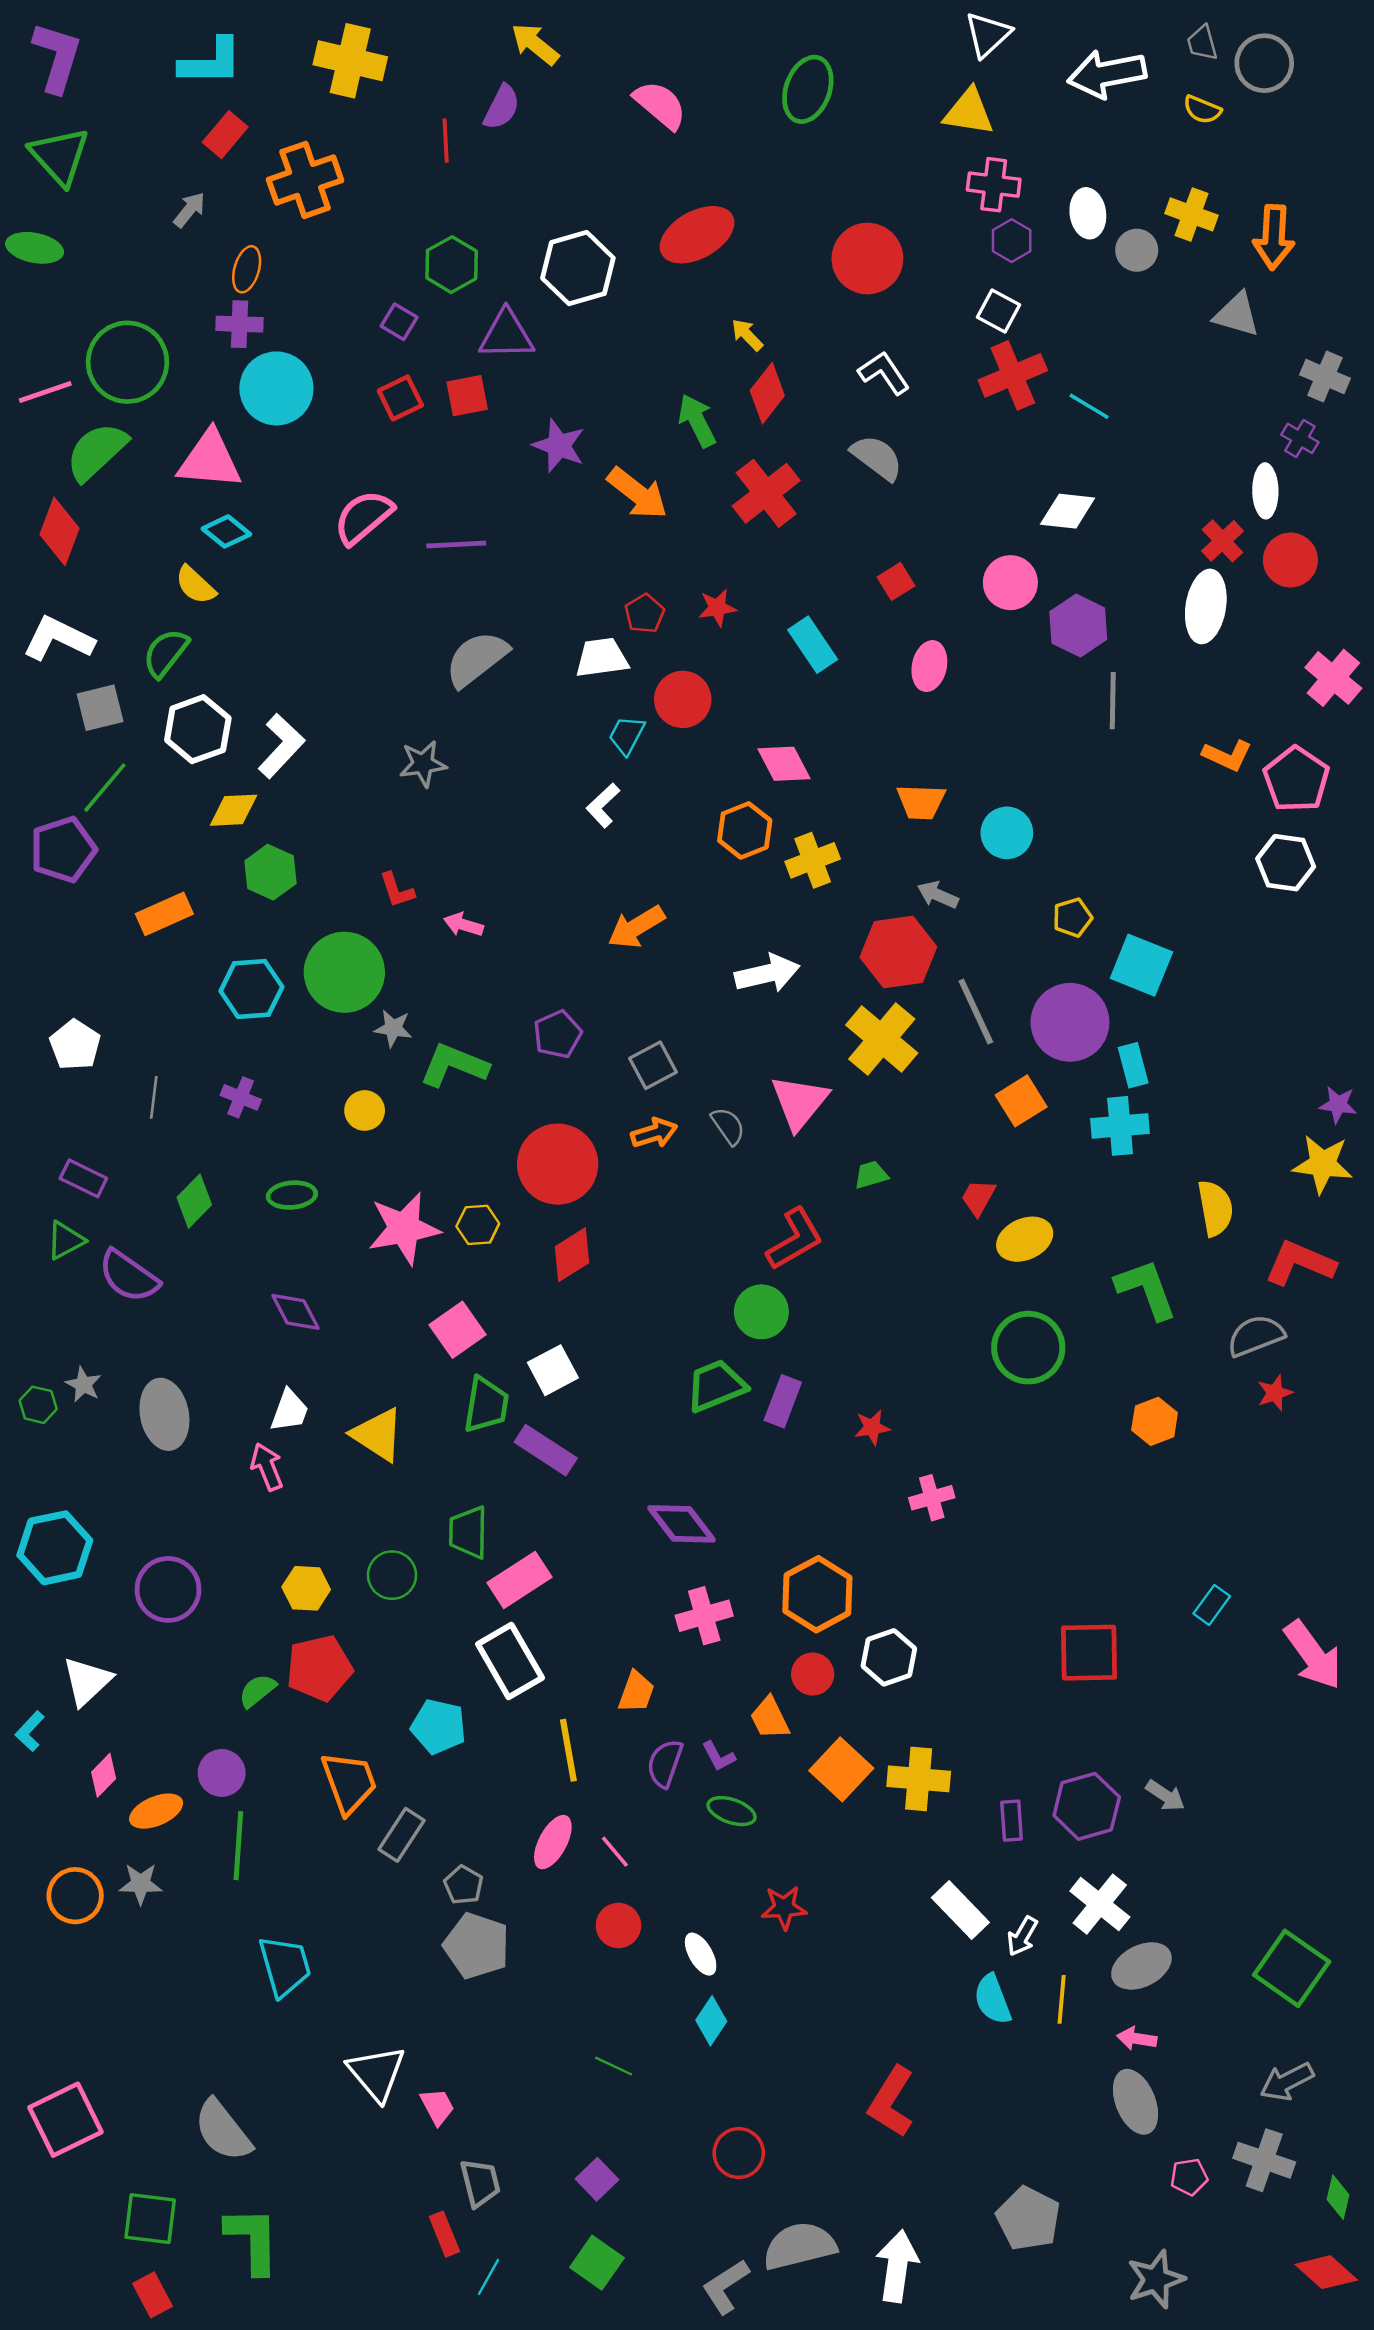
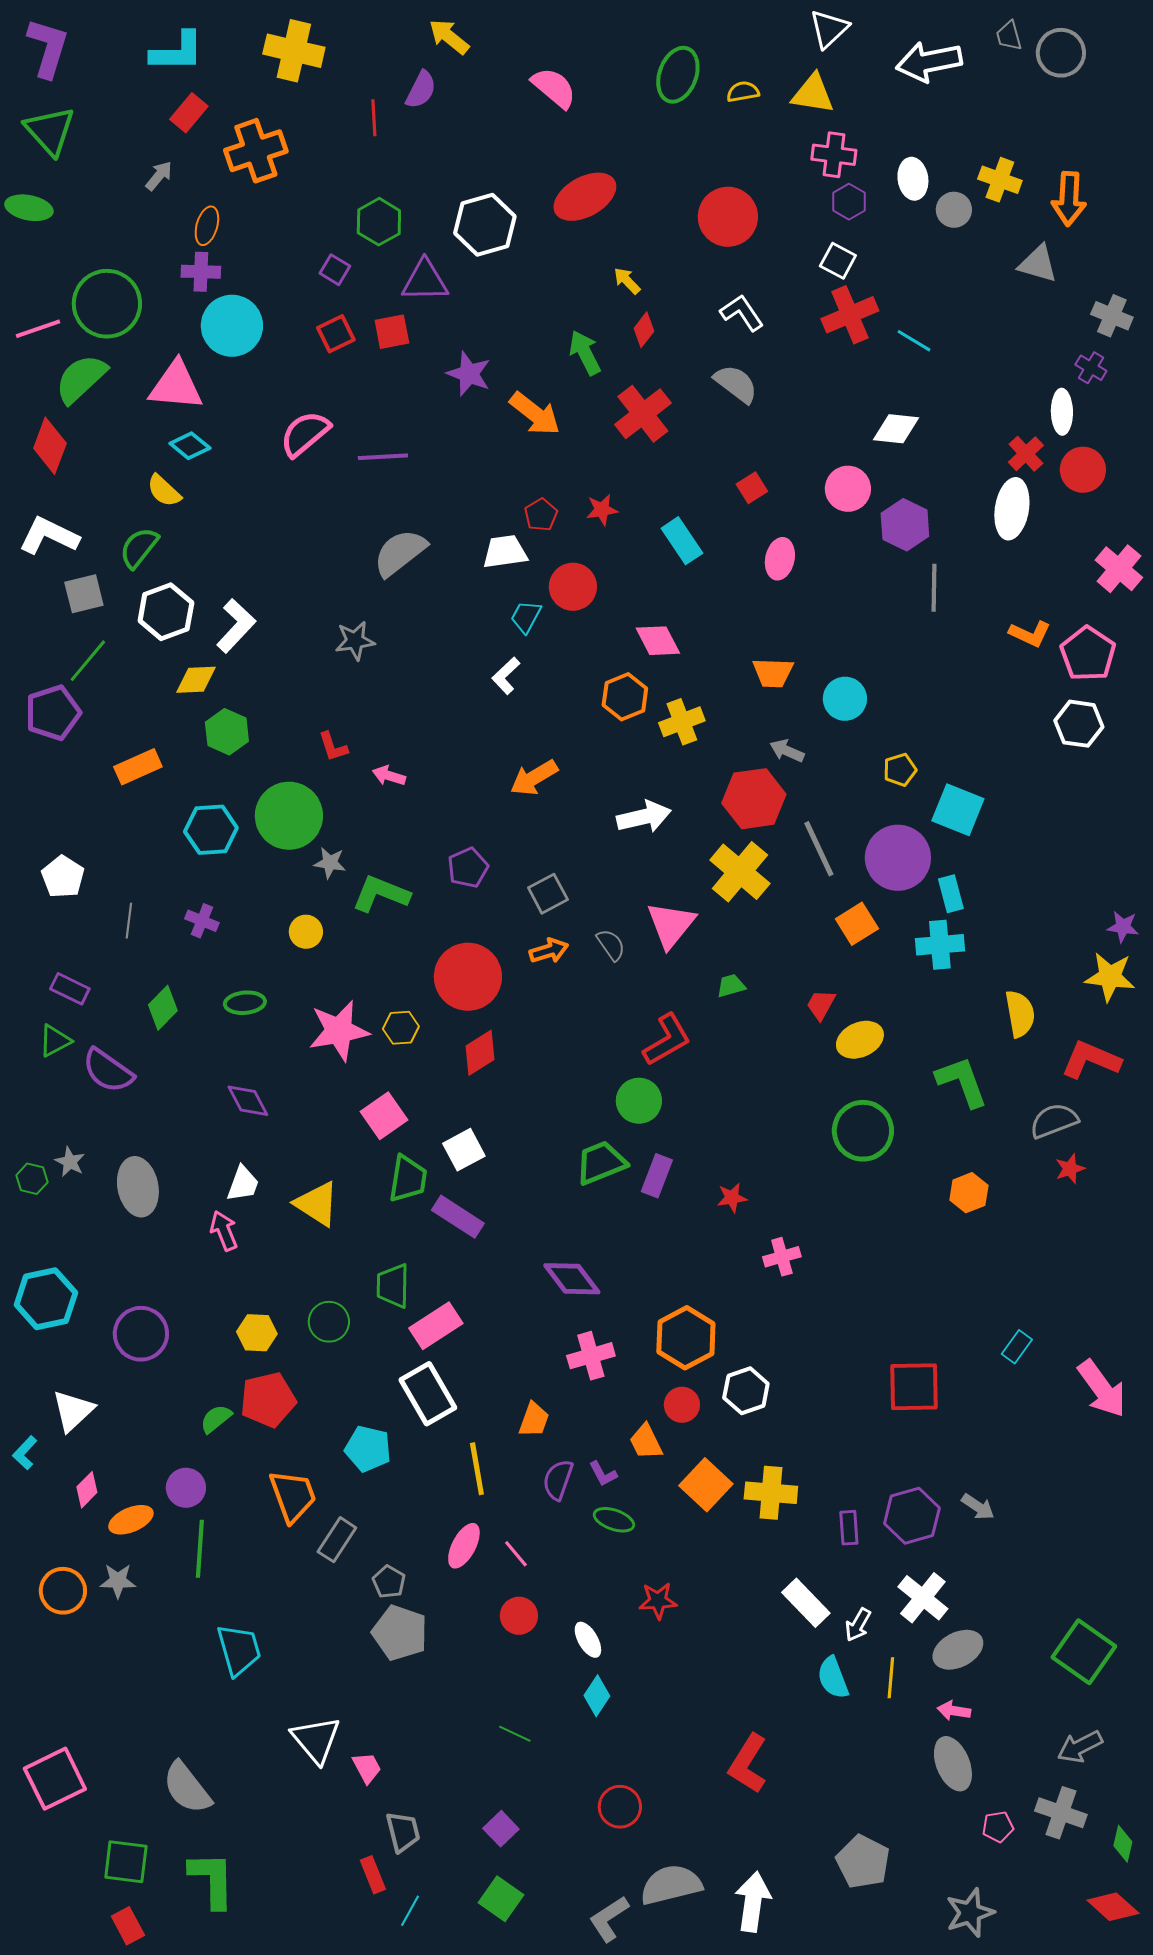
yellow semicircle: (1202, 110) -> (743, 92), moved, turned 148
red diamond: (767, 393) -> (644, 330), size x0.7

